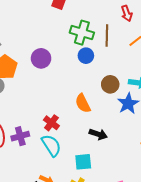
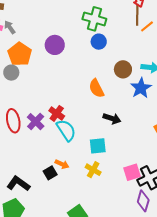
brown line: (107, 35) -> (137, 15), moved
red cross: (51, 123) -> (57, 113), moved
purple cross: (20, 136) -> (36, 122), turned -30

